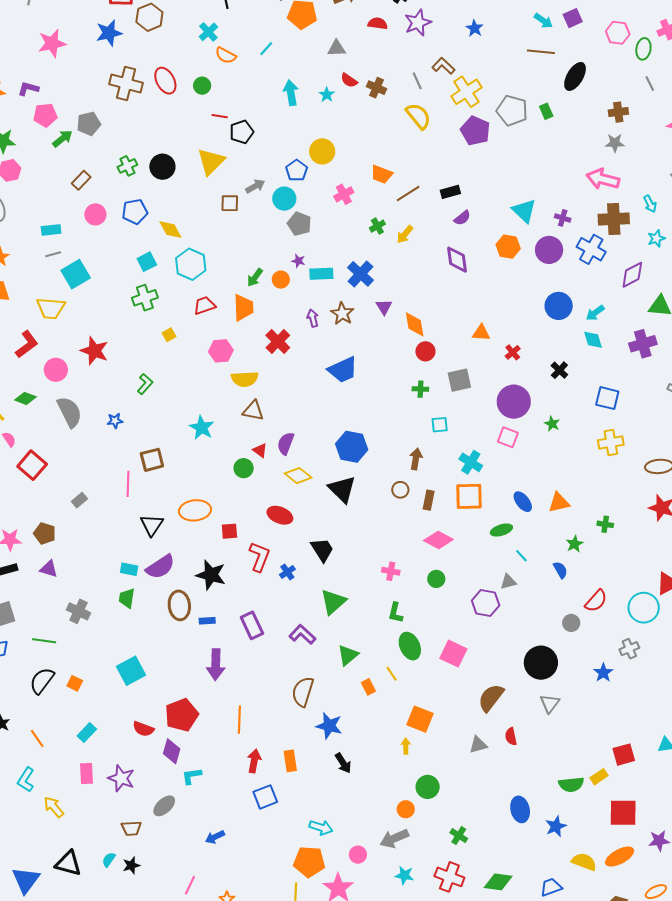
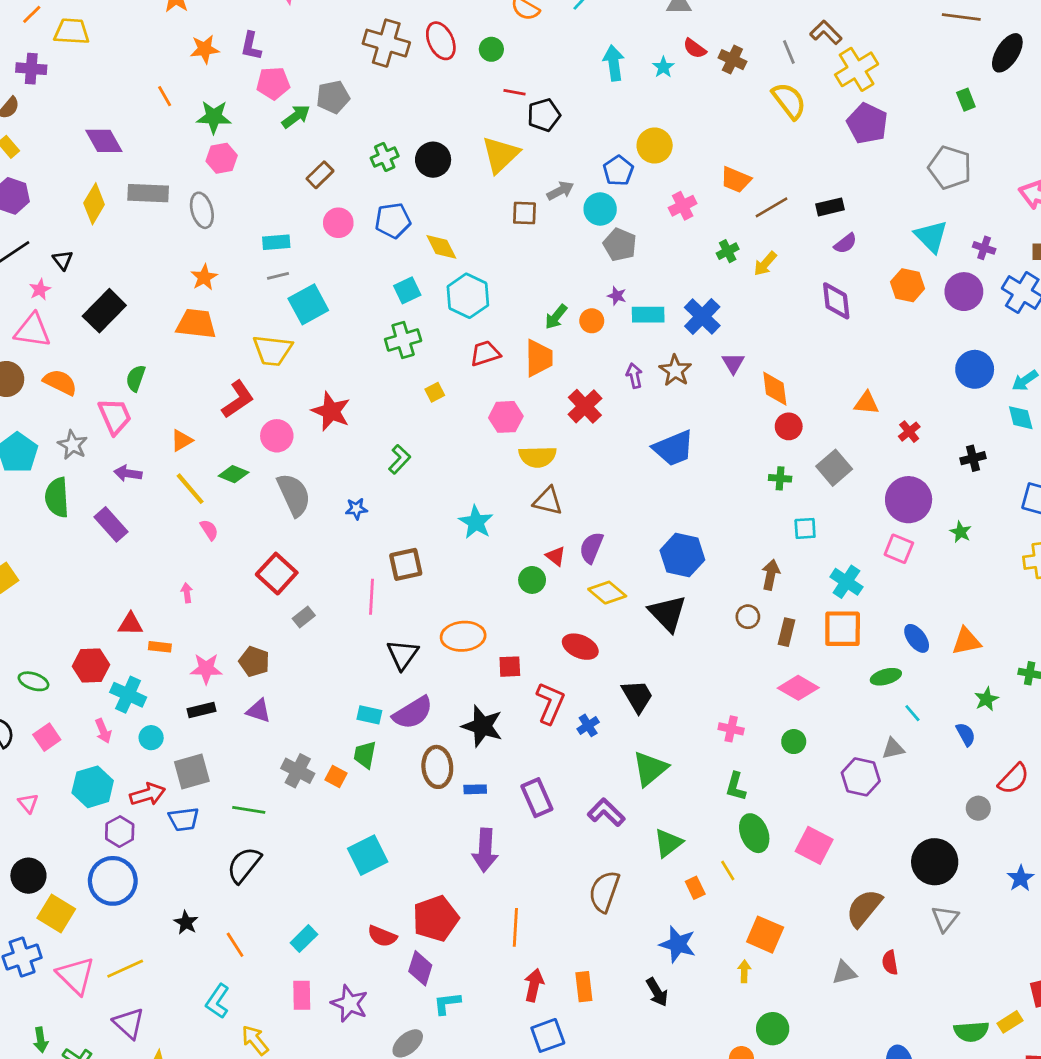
purple L-shape: (28, 89) -> (251, 46), turned -95
gray pentagon: (512, 111) -> (950, 168), moved
black cross: (559, 370) -> (973, 458), turned 30
gray square: (459, 380) -> (834, 468), turned -30
red square: (32, 465) -> (277, 574), moved
orange square: (75, 683) -> (336, 776), moved
blue star: (329, 726) -> (678, 944), moved

